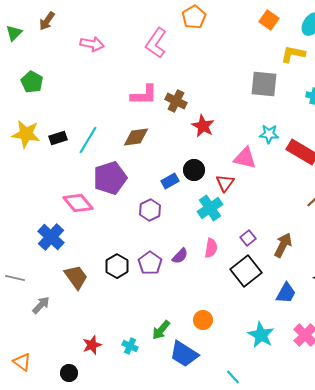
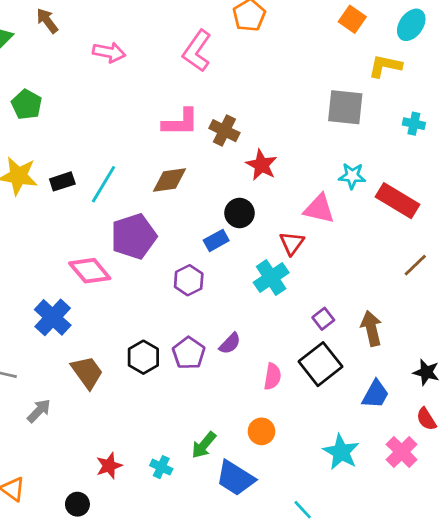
brown arrow: (47, 21) -> (47, 21), turned 108
black circle: (194, 170) -> (240, 213), moved
brown arrow: (283, 245) -> (371, 328), turned -40
pink semicircle: (211, 248) -> (272, 376), moved

